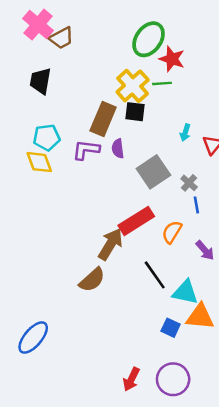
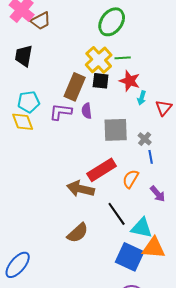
red star: (172, 59) -> (130, 81), moved
gray square: (153, 172) -> (116, 130), turned 32
brown arrow: (110, 244) -> (81, 189), turned -108
brown semicircle: (92, 280) -> (78, 233), moved
blue square: (171, 328) -> (130, 257), size x1.8

